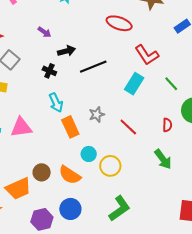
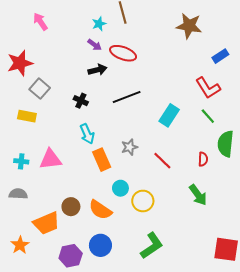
red ellipse: (119, 23) -> (123, 53), moved
purple arrow: (44, 32) -> (95, 45), moved
black arrow: (66, 51) -> (97, 70), moved
red L-shape: (147, 55) -> (208, 88), moved

